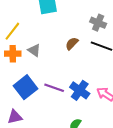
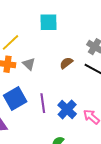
purple line: (54, 88) -> (43, 103), turned 54

